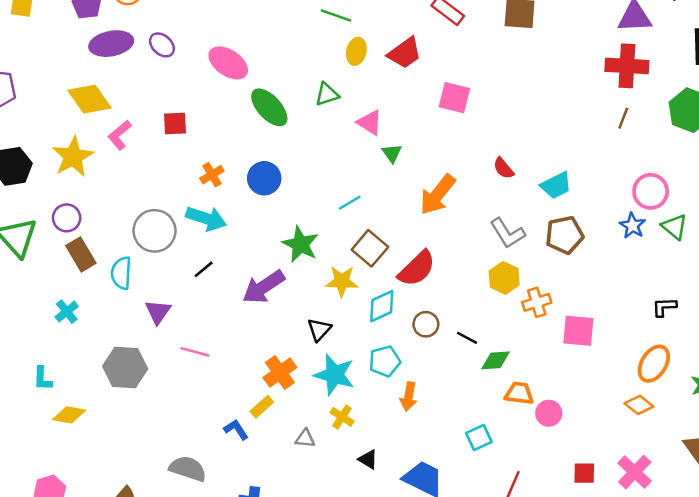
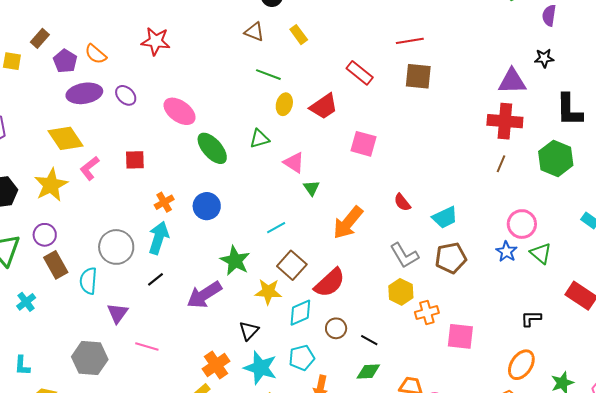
cyan arrow: (206, 219) -> (159, 238), turned -92
cyan cross: (67, 312) -> (26, 302), moved
green diamond: (496, 360) -> (368, 371), moved

